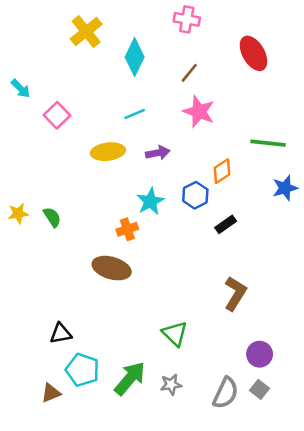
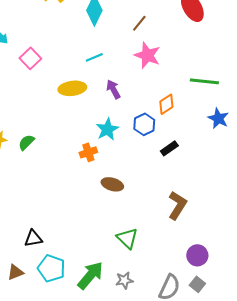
purple arrow: (158, 153) -> (113, 89), turned -108
blue star: (285, 188) -> (218, 118), turned -30
green semicircle: (52, 217) -> (26, 142), turned -102
brown ellipse: (112, 268) -> (112, 184), moved, size x0.7
brown triangle: (51, 393) -> (15, 272), moved

